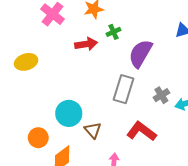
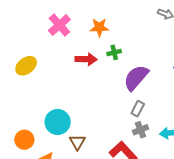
yellow ellipse: (26, 62) -> (26, 66), turned -30
gray rectangle: (123, 89) -> (138, 109), moved, size x0.6
gray cross: (161, 95) -> (140, 130), moved

